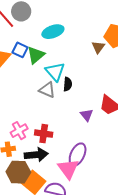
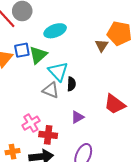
blue square: (20, 50) -> (22, 50), turned -35
purple triangle: (87, 115) -> (77, 117), moved, turned 40
pink cross: (19, 131) -> (31, 123), moved

